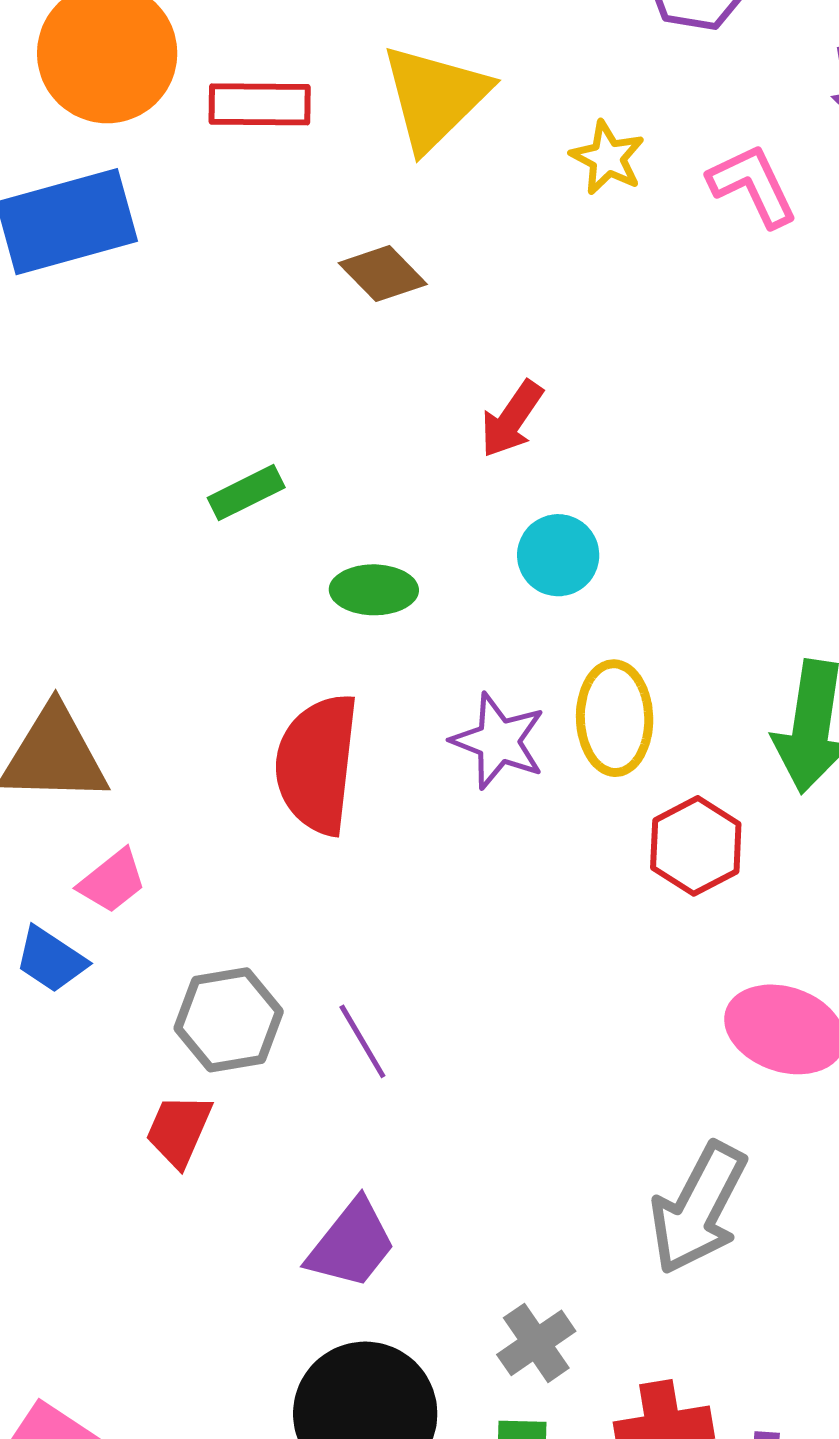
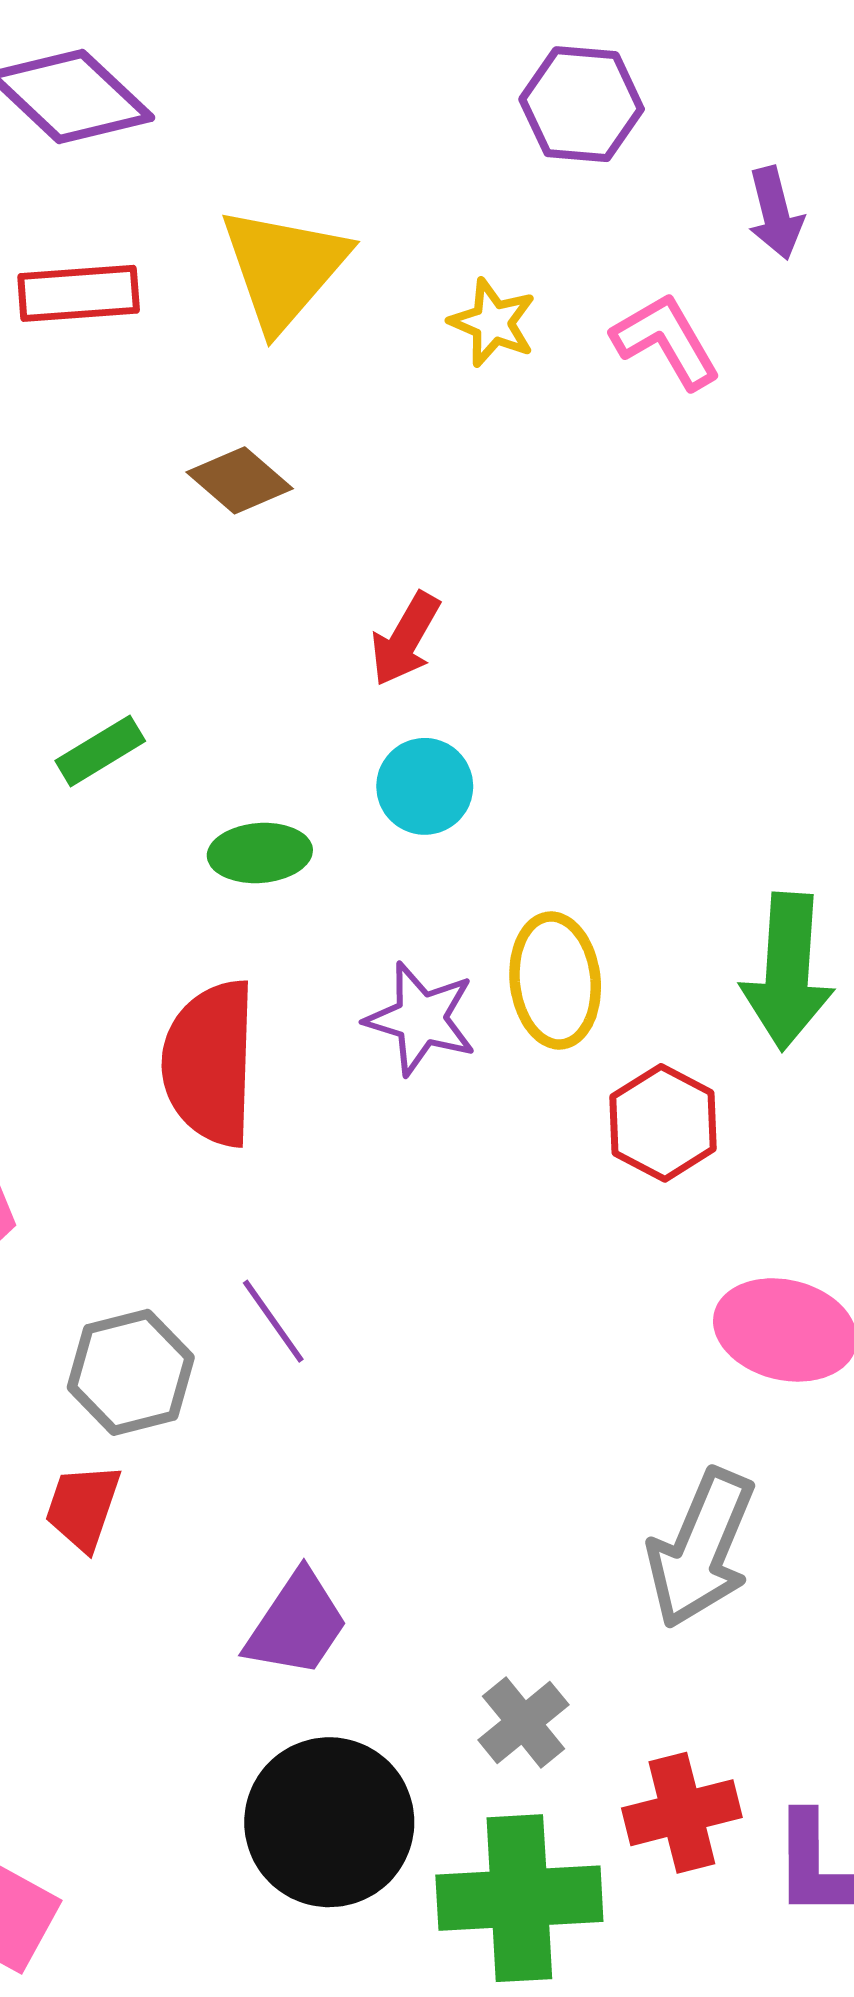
cyan circle: (558, 555) -> (425, 786), moved
purple line: (362, 1041) -> (273, 1321), moved

